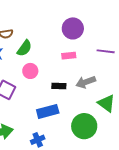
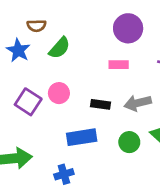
pink circle: (30, 71) -> (59, 93), moved
green circle: (84, 126) -> (129, 142), moved, size x0.6

